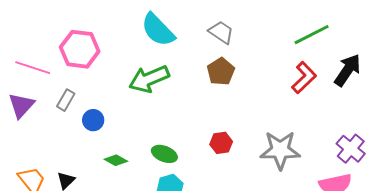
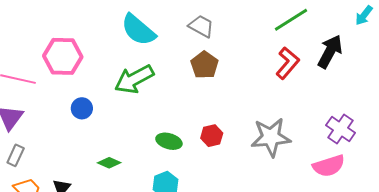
gray rectangle: (66, 100) -> (16, 155), moved
blue circle: (93, 120) -> (82, 108), moved
green ellipse: (164, 154) -> (169, 141), moved

